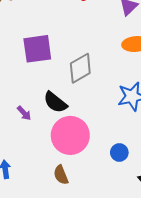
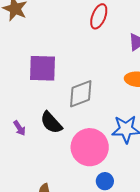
pink circle: (70, 135) -> (90, 147), moved

